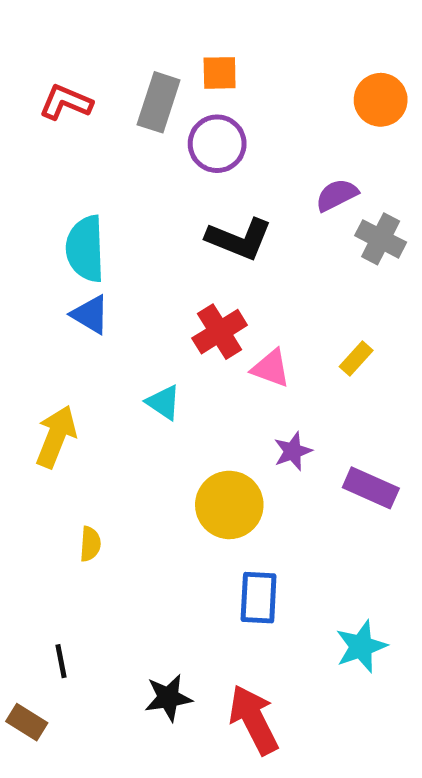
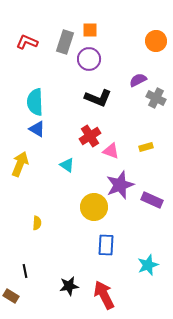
yellow rectangle: (356, 358) -> (146, 147), turned 32
yellow arrow: (56, 437) -> (20, 164), moved
purple star: (293, 451) -> (120, 185), size x1.8

